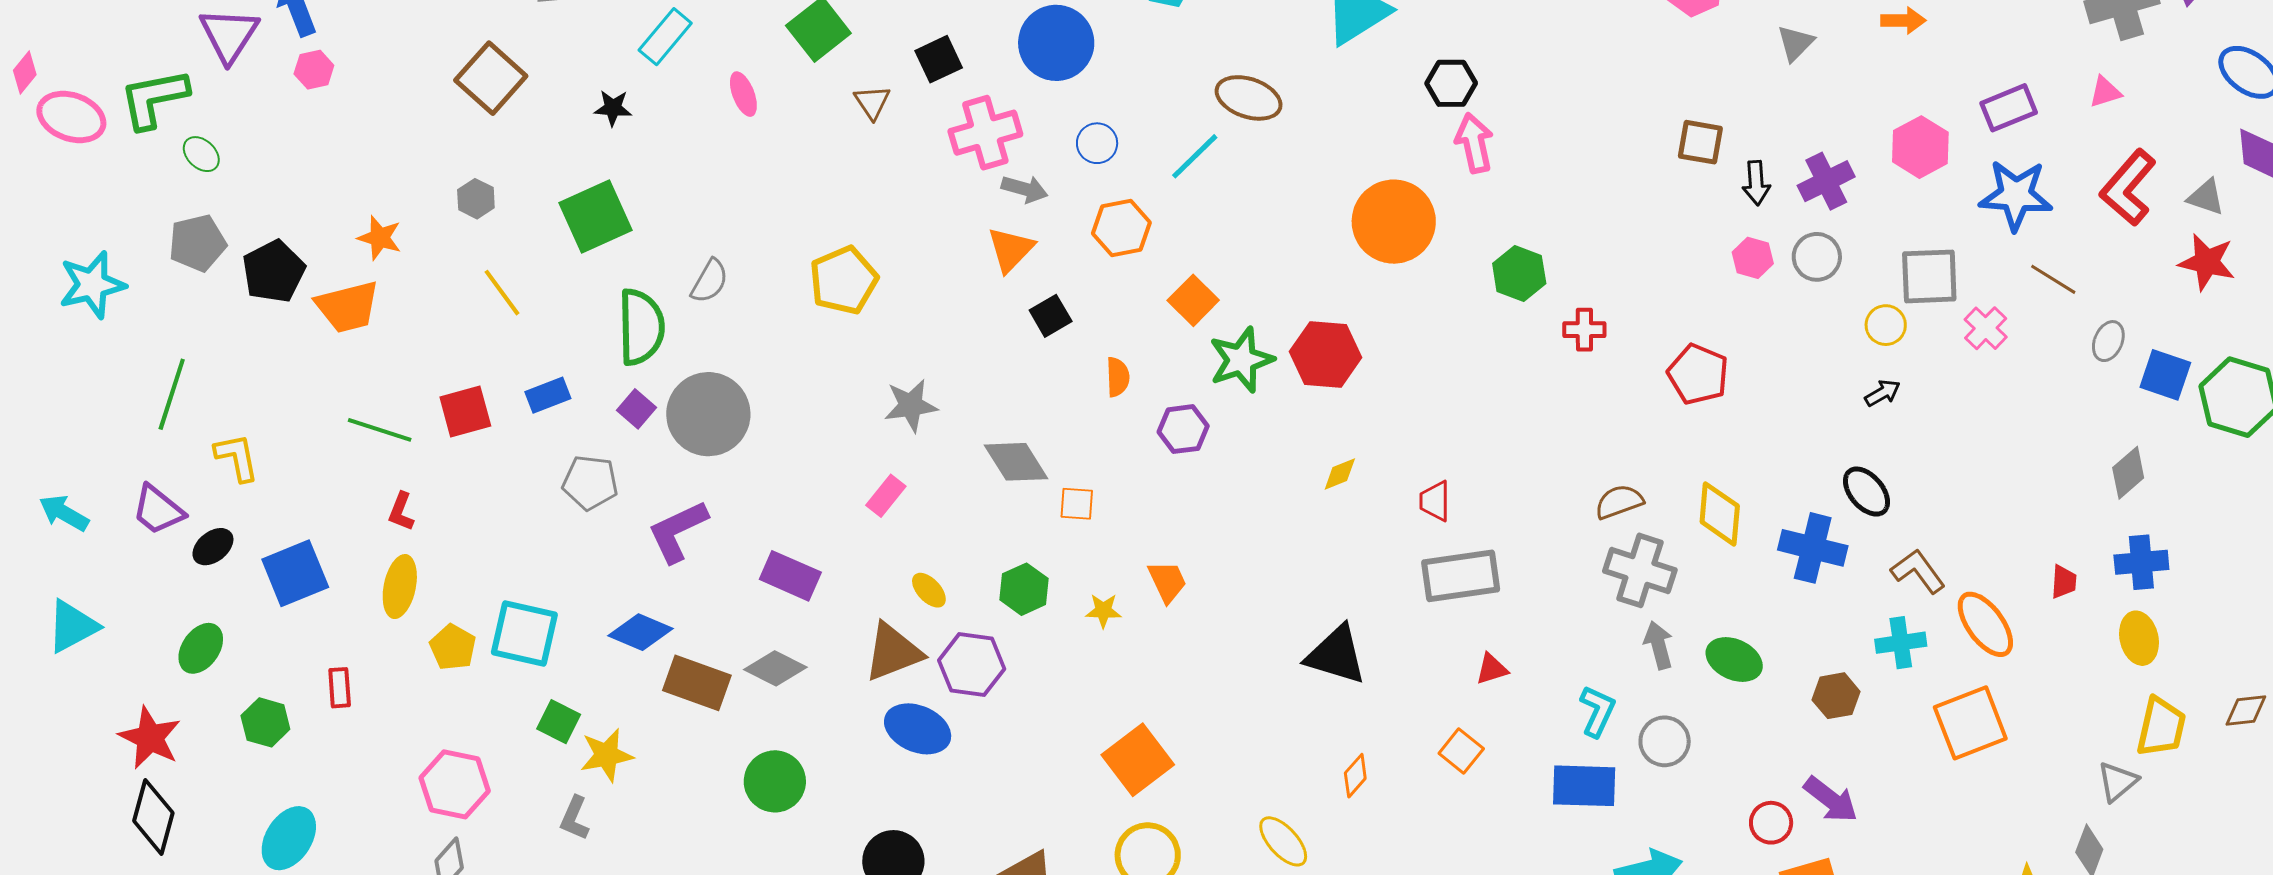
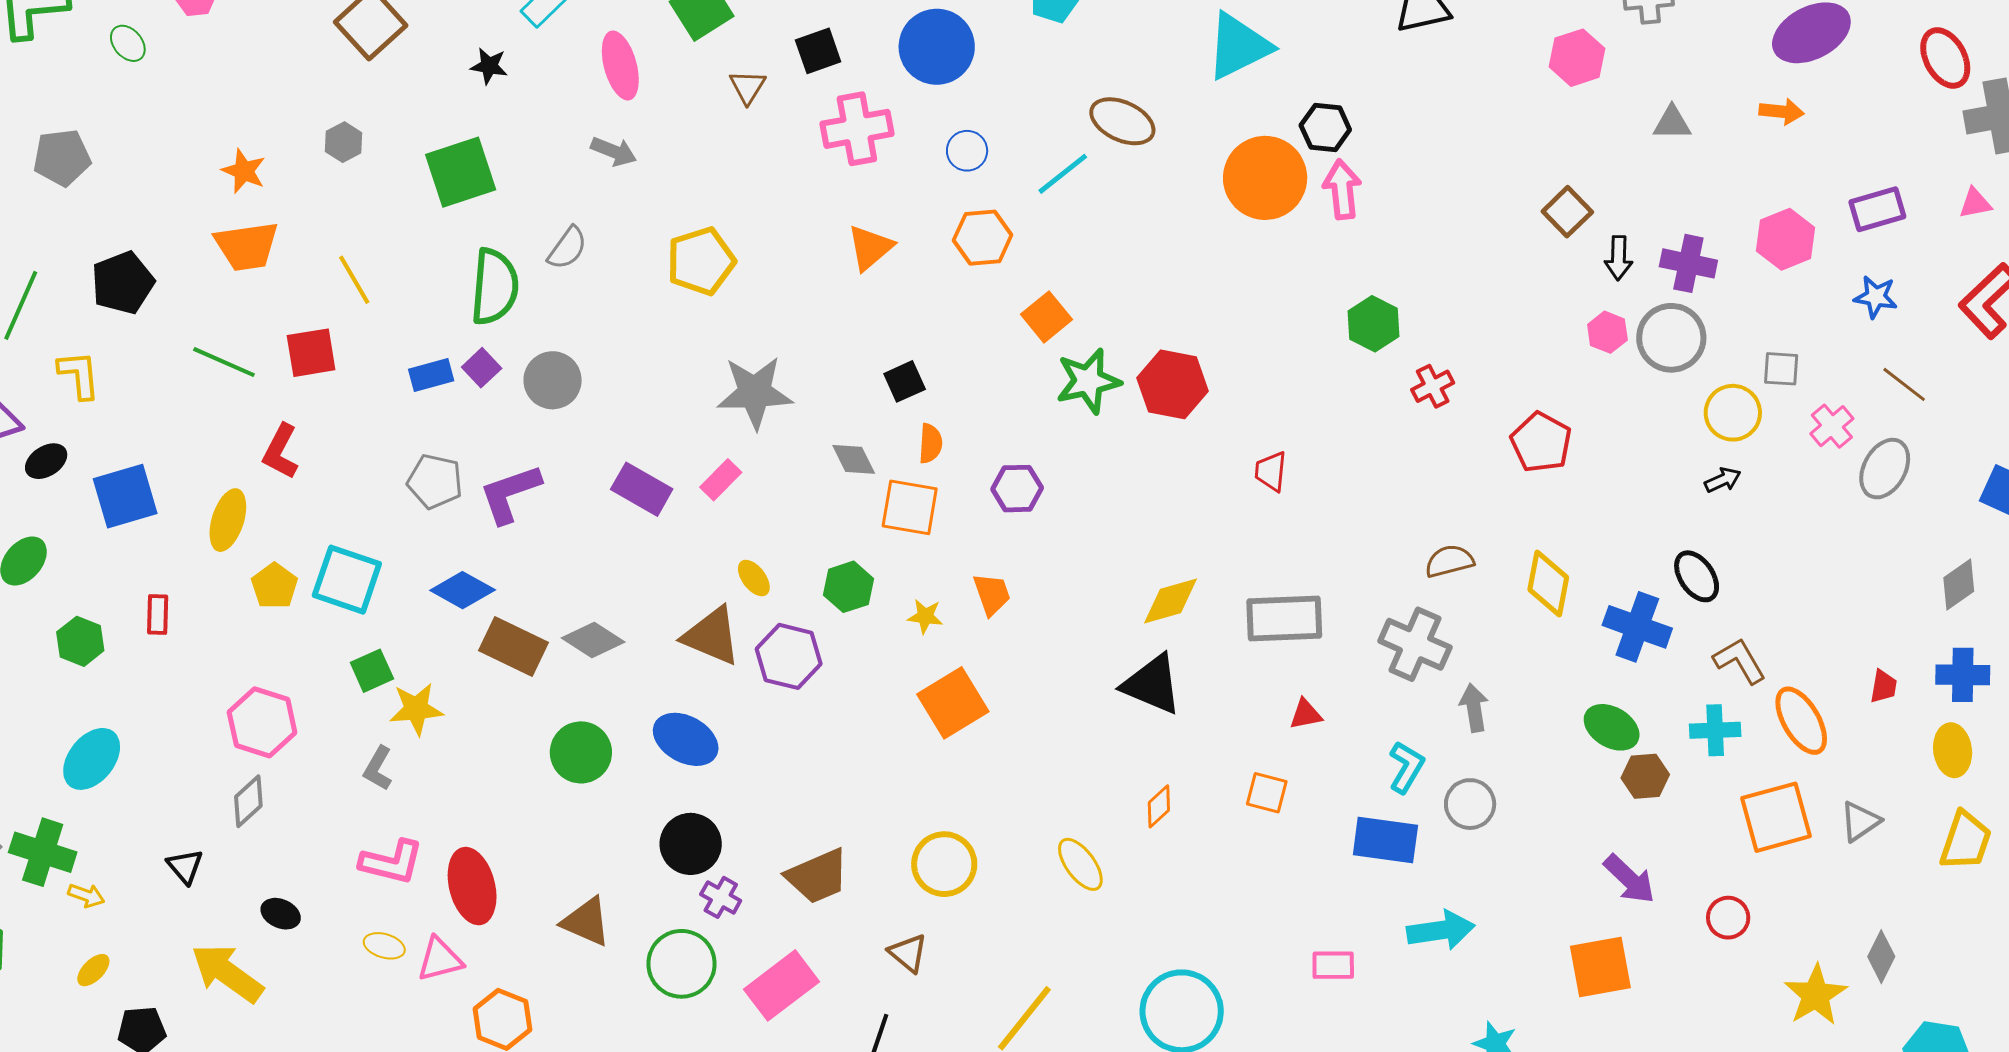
gray triangle: (1796, 43) -> (1672, 123), turned 39
pink ellipse: (743, 94) -> (620, 66), size x1.5
brown square: (1700, 142) -> (1567, 212), turned 30
green ellipse: (201, 154) -> (128, 43), moved
purple cross: (1826, 181) -> (1688, 263), turned 32
gray arrow: (1025, 189) -> (614, 151), moved
blue star: (2016, 195) -> (1876, 297), size x0.6
orange circle: (1394, 222) -> (1265, 178), moved
gray circle: (1817, 257) -> (1671, 338), size x1.4
black pentagon: (274, 271) -> (123, 283), moved
gray square: (1929, 276) -> (1781, 369), size x0.6
yellow line: (502, 293) -> (354, 280), moved
orange trapezoid: (348, 307) -> (247, 246), moved
black square: (1051, 316) -> (905, 381), moved
yellow circle: (1886, 325) -> (1733, 413), size x1.4
red cross: (1584, 330) -> (1433, 386), turned -33
gray ellipse: (2108, 341) -> (1885, 469), moved, size x1.5
orange semicircle: (1118, 377) -> (930, 443), moved
blue rectangle: (548, 395) -> (431, 375), moved
gray star: (911, 405) -> (755, 392), size x1.4
gray circle: (708, 414) -> (553, 380), size x0.7
purple hexagon: (1183, 429) -> (1017, 489), moved
gray diamond: (1016, 462) -> (854, 459), size x0.7
yellow diamond: (1340, 474) -> (1171, 601), moved, size x1.6
gray pentagon: (590, 482) -> (435, 481), moved
red trapezoid: (1435, 501) -> (1271, 471), moved
orange square: (1077, 504) -> (910, 507), size x1.6
red L-shape: (401, 512) -> (281, 451), moved, size x1.4
gray cross: (1640, 570) -> (1415, 644), moved
purple rectangle: (790, 576) -> (642, 489), moved
brown triangle: (893, 652) -> (712, 636), turned 38
green ellipse: (1734, 659) -> (1612, 727), moved
green square: (559, 722) -> (372, 671), turned 33
blue ellipse: (918, 729) -> (686, 739), moved
orange square: (1461, 751) -> (1267, 793), turned -30
orange square: (1138, 760) -> (953, 703), moved
gray triangle: (2117, 782) -> (1860, 821), moved
red circle: (1771, 823) -> (1728, 918), moved

